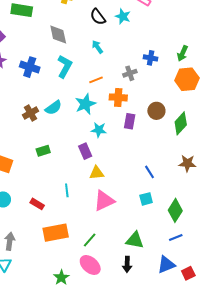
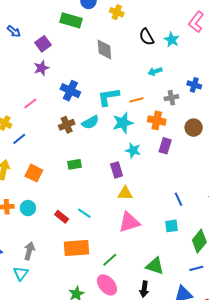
cyan arrow: (97, 47) -> (155, 71), moved, turned -80
cyan L-shape: (65, 66) -> (108, 97), moved, turned -135
blue cross: (30, 67) -> (70, 91), moved
brown circle: (156, 111) -> (194, 128), moved
cyan line: (67, 190) -> (84, 213), moved, turned -56

